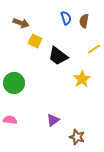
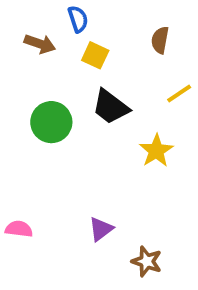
blue semicircle: (66, 18) -> (78, 19), moved
yellow square: (35, 41) -> (95, 55), moved
green circle: (14, 83) -> (51, 122), moved

